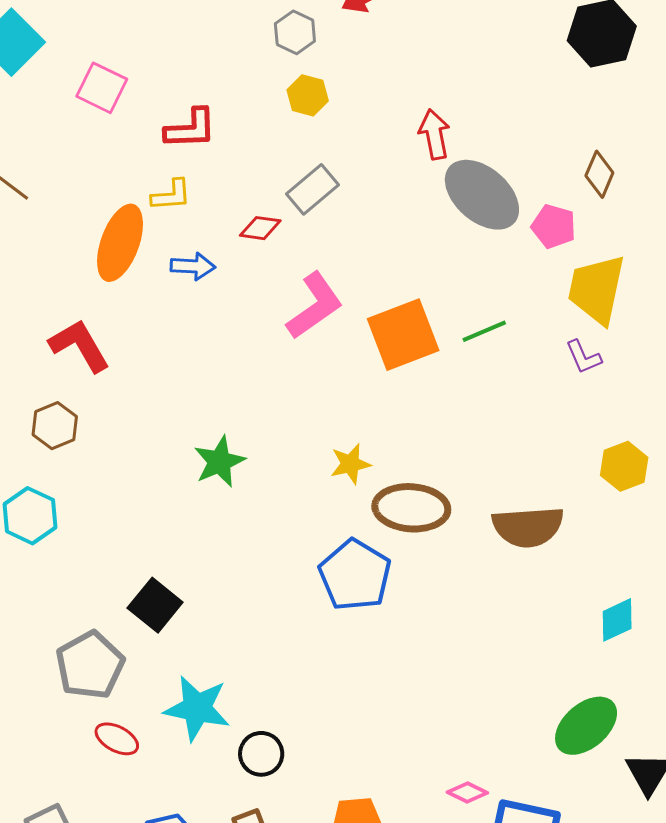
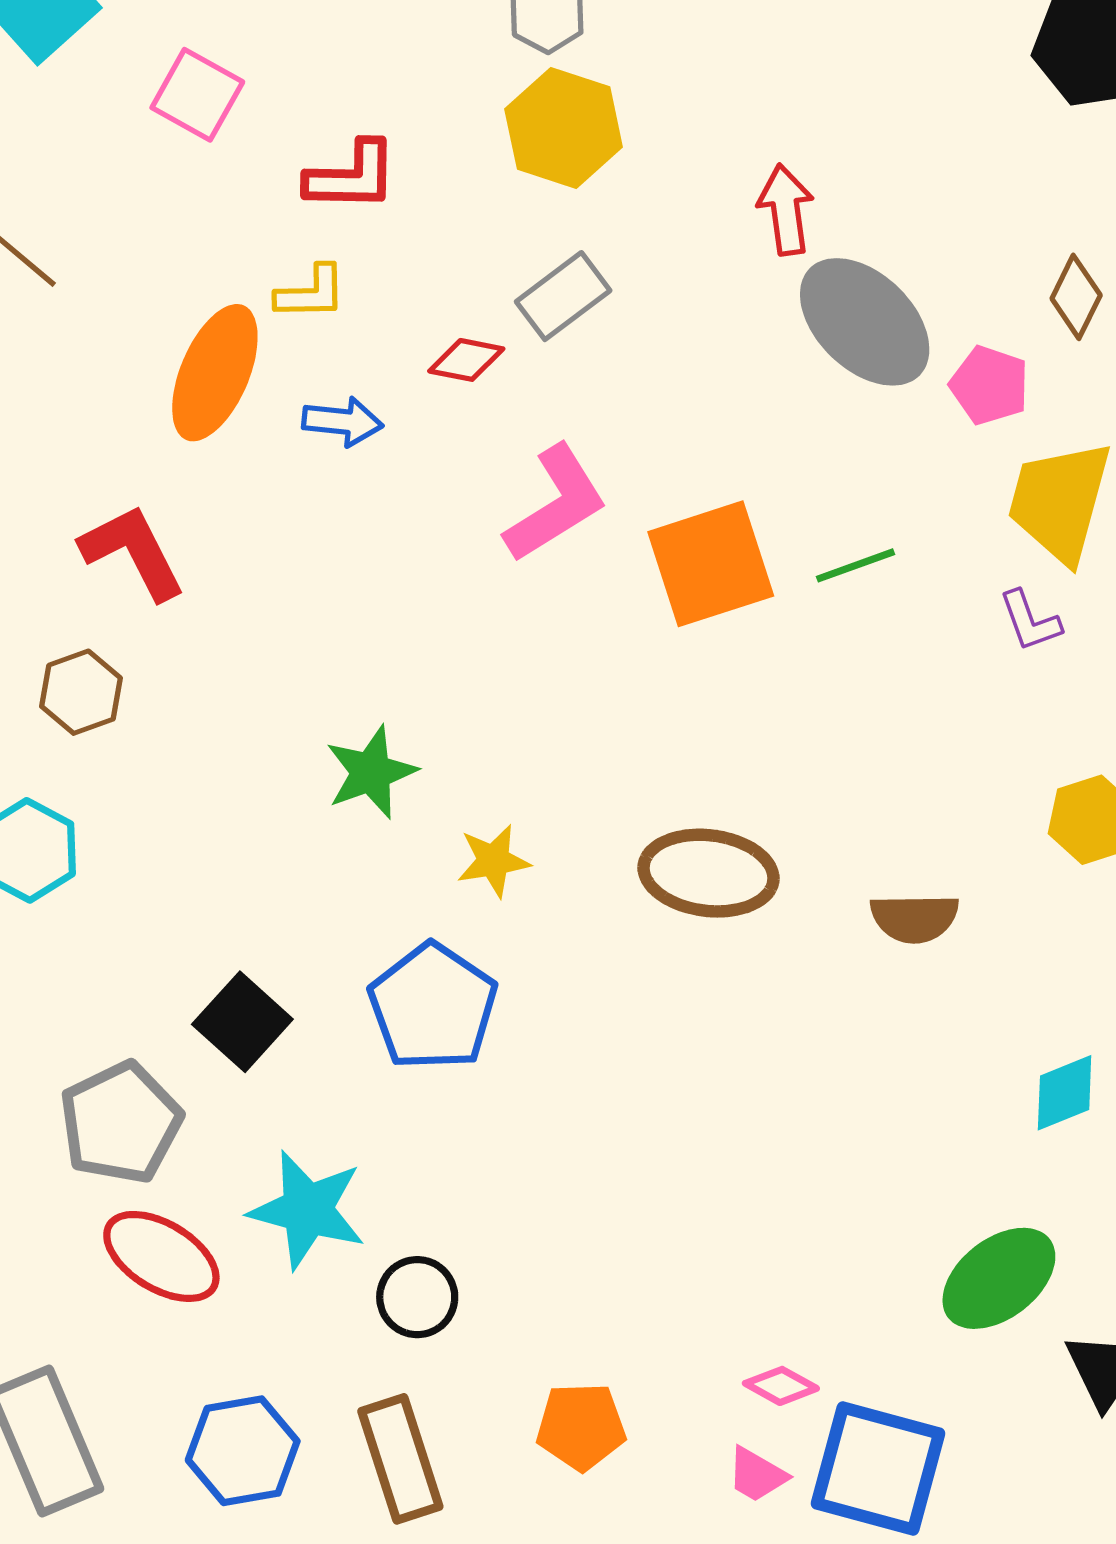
yellow hexagon: (308, 95) -> (564, 128), size x1.6
yellow star: (350, 464) -> (493, 861), moved
brown semicircle: (528, 527) -> (915, 918), size x0.7
blue pentagon: (355, 575) -> (433, 1007), moved
red ellipse: (117, 739) -> (161, 1256), size x1.5

